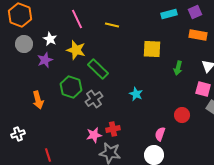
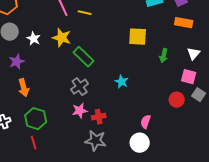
yellow line: (112, 25) -> (85, 13), moved
white star: (50, 39) -> (34, 39), moved
purple star: (45, 60) -> (17, 62), moved
green hexagon: (71, 87) -> (36, 119), moved
red circle: (182, 115) -> (177, 100), moved
pink star: (94, 135) -> (80, 111), moved

